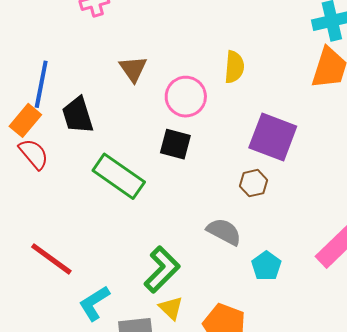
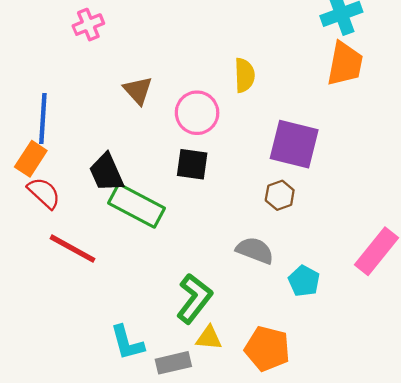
black trapezoid: (78, 115) -> (106, 173), moved
red line: (51, 259) -> (72, 249), moved
cyan L-shape: (94, 303) -> (127, 343), turned -66
yellow triangle: (171, 308) -> (209, 338), turned -32

